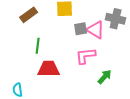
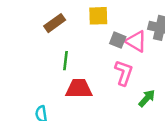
gray square: (81, 29) -> (118, 40), turned 32
pink L-shape: (86, 56) -> (124, 73), turned 115

